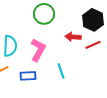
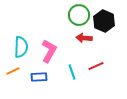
green circle: (44, 14) -> (79, 15), moved
red line: (93, 45) -> (96, 66), moved

